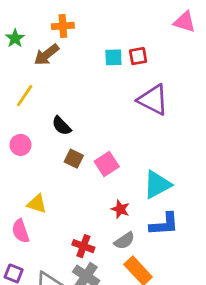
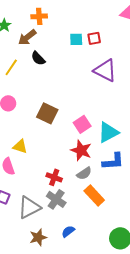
black semicircle: (62, 126) -> (38, 58), moved
brown square: (74, 159) -> (47, 113), size x1.5
pink square: (107, 164) -> (82, 124), moved
red star: (120, 209) -> (81, 150), size x1.5

